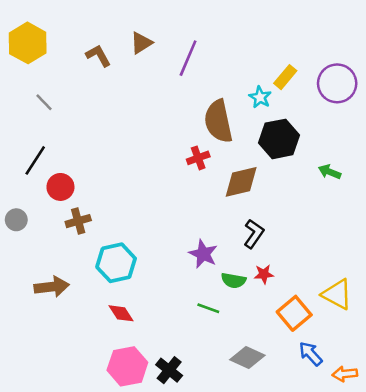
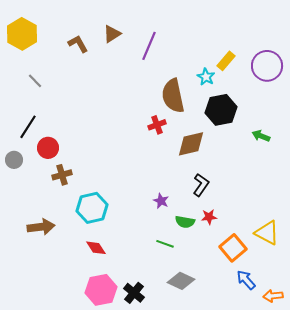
gray circle: (16, 220) -> (14, 160), moved
purple star: (203, 254) -> (161, 201), size x0.7
gray diamond: (247, 357) -> (181, 281), moved

